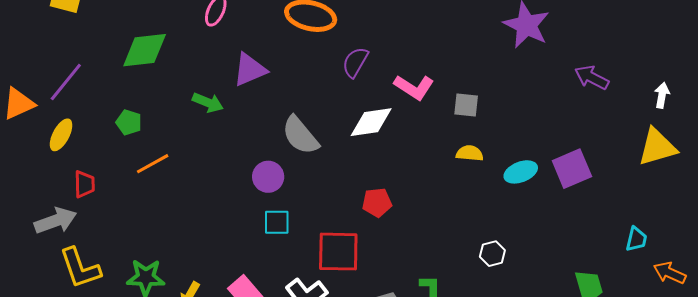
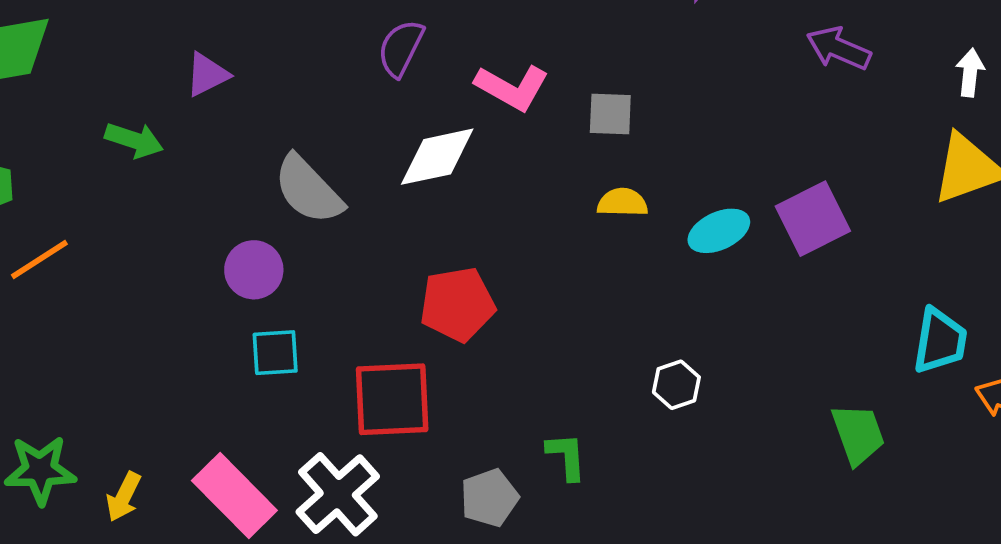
purple triangle: (250, 70) -> (207, 75), size x0.7
red pentagon: (377, 202) -> (457, 304), size x1.4
cyan trapezoid: (636, 239) -> (940, 341), size x1.4

